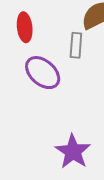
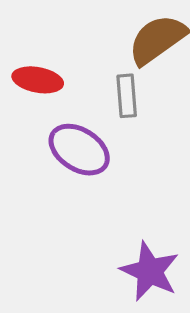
red ellipse: (25, 27) -> (38, 80), turned -64

